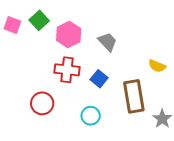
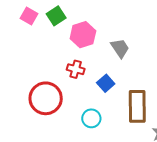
red cross: (67, 70) -> (76, 69), size x0.7
red circle: (42, 103) -> (46, 98), size x1.4

